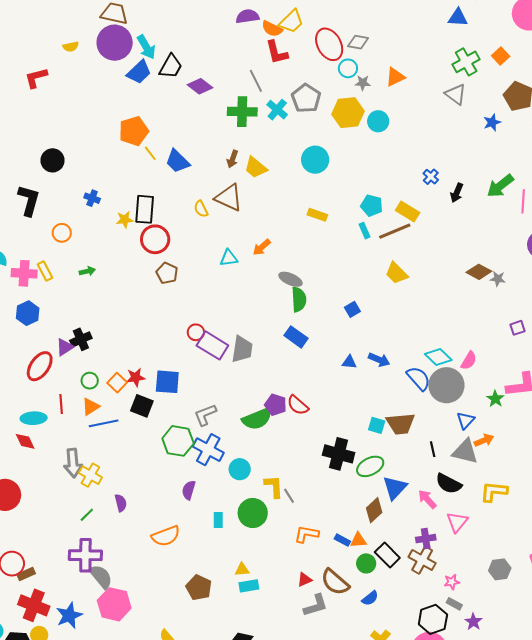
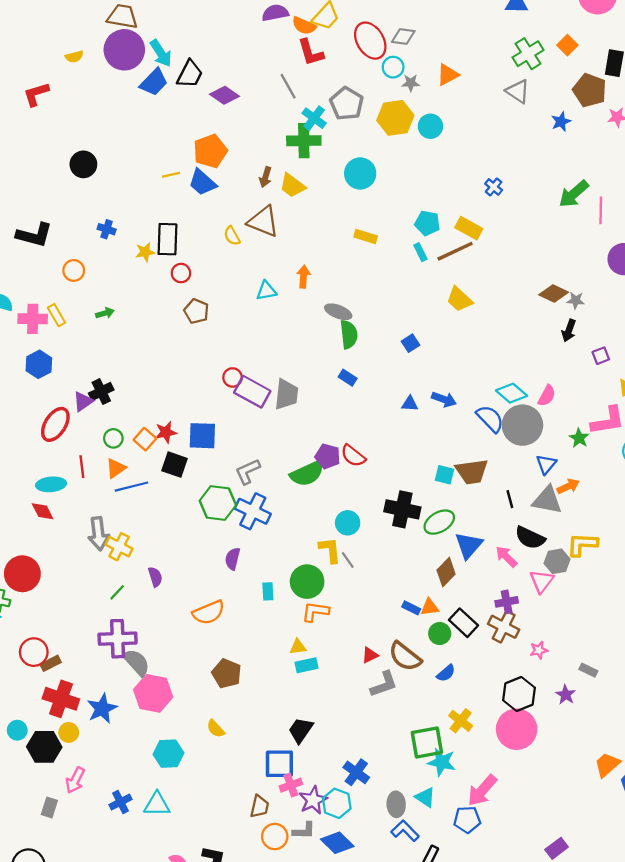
green cross: (242, 112) -> (304, 141), moved
orange pentagon: (134, 131) -> (210, 151), moved
yellow line: (150, 153) -> (171, 175), turned -63
black circle: (52, 160) -> (83, 164), moved
black arrow: (457, 193) -> (569, 331), moved
black L-shape: (29, 200) -> (34, 235), turned 92
red circle: (155, 239) -> (181, 273), size x0.6
orange arrow: (262, 247) -> (304, 277), turned 138
blue rectangle: (296, 337) -> (348, 378), size x0.7
cyan circle: (240, 469) -> (348, 523), moved
orange L-shape: (306, 534) -> (315, 612), moved
gray hexagon: (500, 569) -> (557, 561), moved
brown pentagon: (199, 588) -> (227, 673), moved
gray rectangle: (454, 604) -> (588, 670), moved

